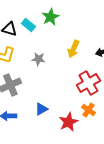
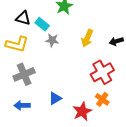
cyan rectangle: (28, 25) -> (42, 24), moved
gray star: (38, 59) -> (52, 40), moved

